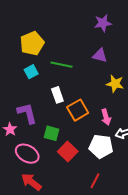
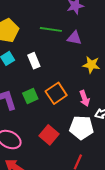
green line: (61, 65) -> (51, 29), moved
white rectangle: (57, 95) -> (34, 61), moved
green square: (51, 133) -> (30, 96), moved, turned -35

